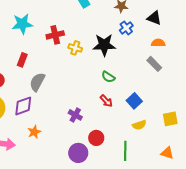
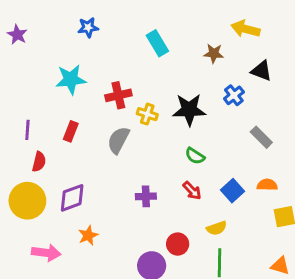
blue cross: (126, 28) -> (234, 95), moved
orange semicircle: (158, 43) -> (267, 185), moved
gray semicircle: (37, 82) -> (118, 140), moved
purple cross: (75, 115) -> (146, 196), moved, turned -32
yellow semicircle: (139, 125) -> (217, 228), moved

